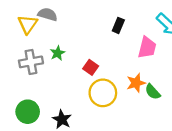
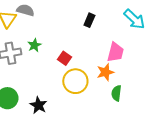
pink trapezoid: (147, 48) -> (115, 52), moved
green semicircle: (153, 92) -> (116, 93), moved, turned 49

